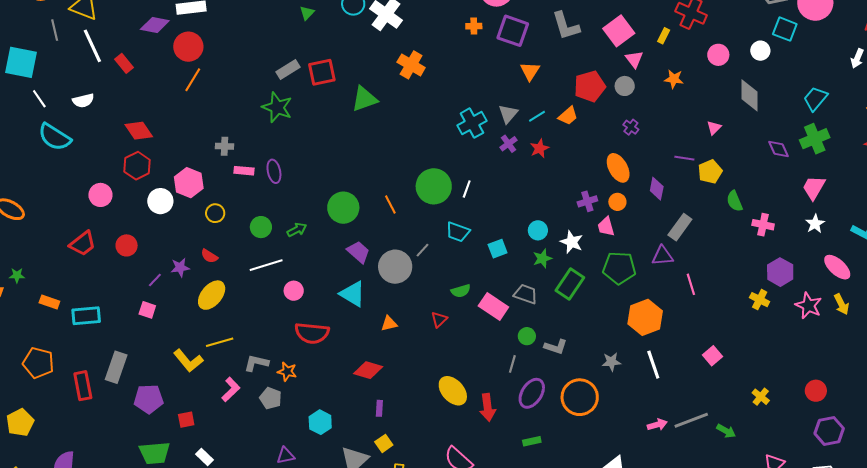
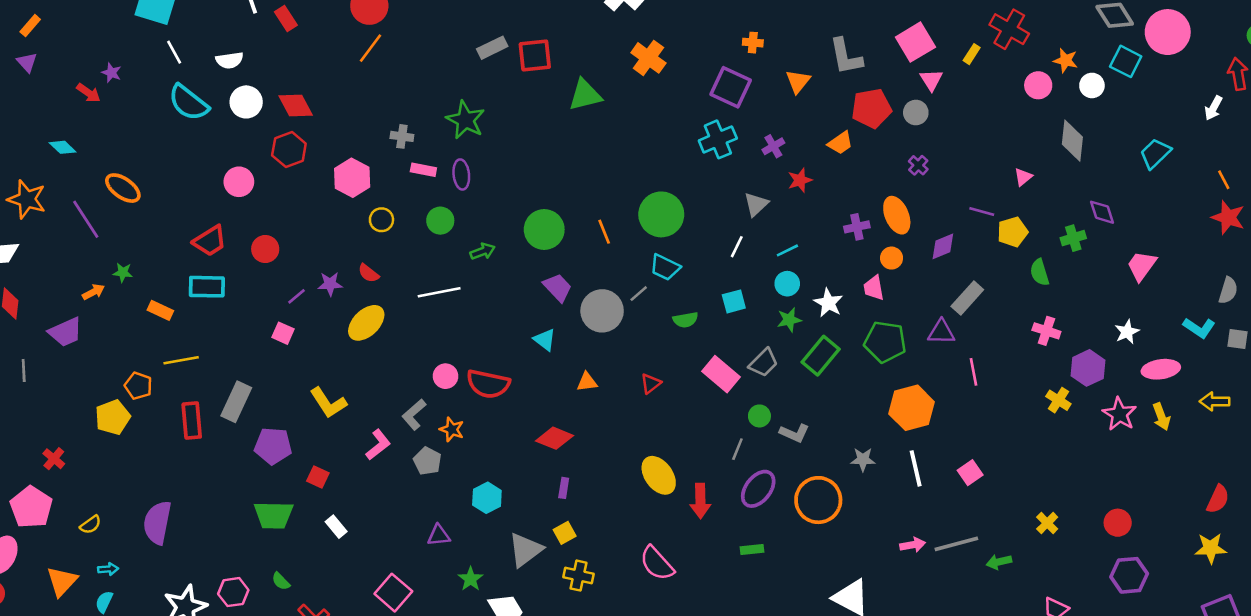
orange cross: (474, 26) -> (753, 43), moved
gray L-shape: (566, 26) -> (846, 57), moved
purple square: (513, 31) -> (731, 87), moved
orange star: (674, 79) -> (1066, 60), moved
green star: (277, 107) -> (465, 120), moved
gray triangle: (508, 114) -> (756, 204), moved
cyan line: (537, 116) -> (787, 250), moved
green cross: (815, 139) -> (1073, 238), moved, size x0.7
purple cross: (509, 144) -> (773, 146), moved
white line: (467, 189) -> (737, 247), moved
purple diamond: (657, 189) -> (943, 246), turned 50
white circle: (160, 201) -> (246, 102), moved
purple cross: (587, 201) -> (857, 227), moved
white star: (815, 224) -> (1127, 332), moved
pink cross: (763, 225) -> (1046, 331), moved
green circle: (261, 227) -> (440, 221), moved
cyan trapezoid: (458, 232) -> (665, 267), moved
pink ellipse: (837, 267) -> (1161, 369), turned -56
pink circle: (294, 291) -> (446, 376), moved
green semicircle: (461, 291) -> (685, 320), moved
cyan triangle: (353, 294) -> (545, 340), size x0.7
gray trapezoid: (526, 294) -> (763, 363), turned 110
cyan rectangle: (86, 316) -> (207, 287), moved
yellow line: (220, 342) -> (181, 360), moved
pink square: (713, 356) -> (970, 473), moved
orange pentagon: (38, 363) -> (138, 386), size x0.7
gray L-shape: (256, 363) -> (414, 415), turned -60
red square: (186, 420) -> (318, 477), turned 30
yellow pentagon: (20, 422) -> (113, 417), moved
green arrow: (726, 431) -> (999, 562), turned 132

